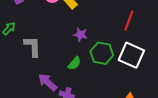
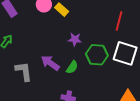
gray L-shape: (32, 46) -> (24, 71), moved
purple arrow: (48, 82) -> (50, 63), moved

